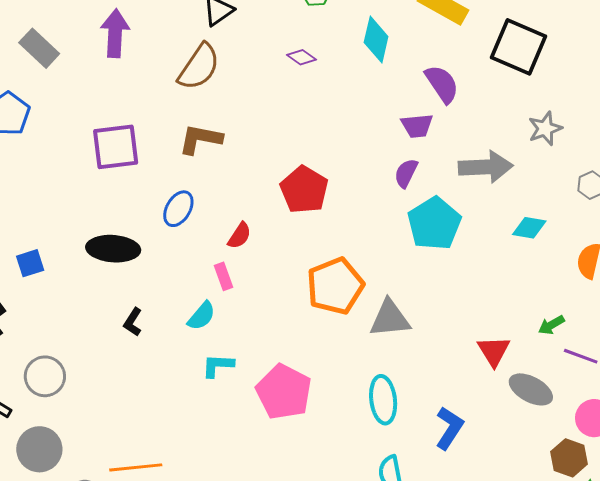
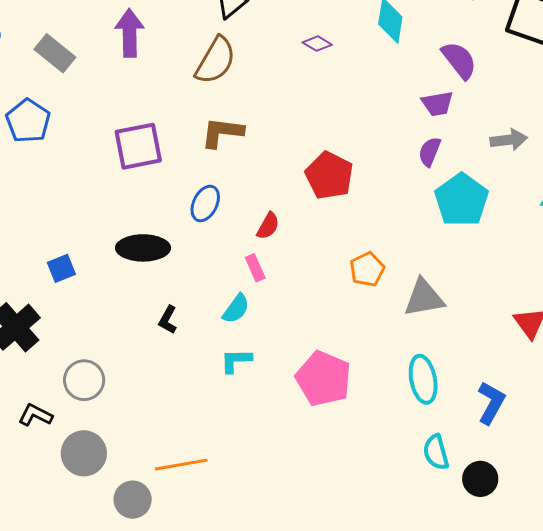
gray arrow: (486, 167) -> (509, 140), size x0.7
orange pentagon: (335, 286) -> (367, 269), size x0.6
cyan L-shape: (218, 366) -> (236, 361), moved

